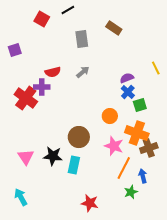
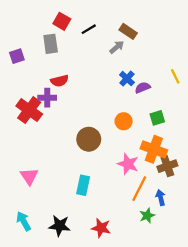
black line: (68, 10) -> (89, 29), moved
red square: (42, 19) -> (62, 21), moved
gray rectangle: (82, 39) -> (51, 44), moved
gray arrow: (83, 72) -> (117, 47), moved
blue cross: (128, 92) -> (127, 79), moved
orange circle: (110, 116) -> (124, 121), moved
brown circle: (79, 137) -> (89, 139), moved
black star: (53, 156) -> (60, 226), moved

